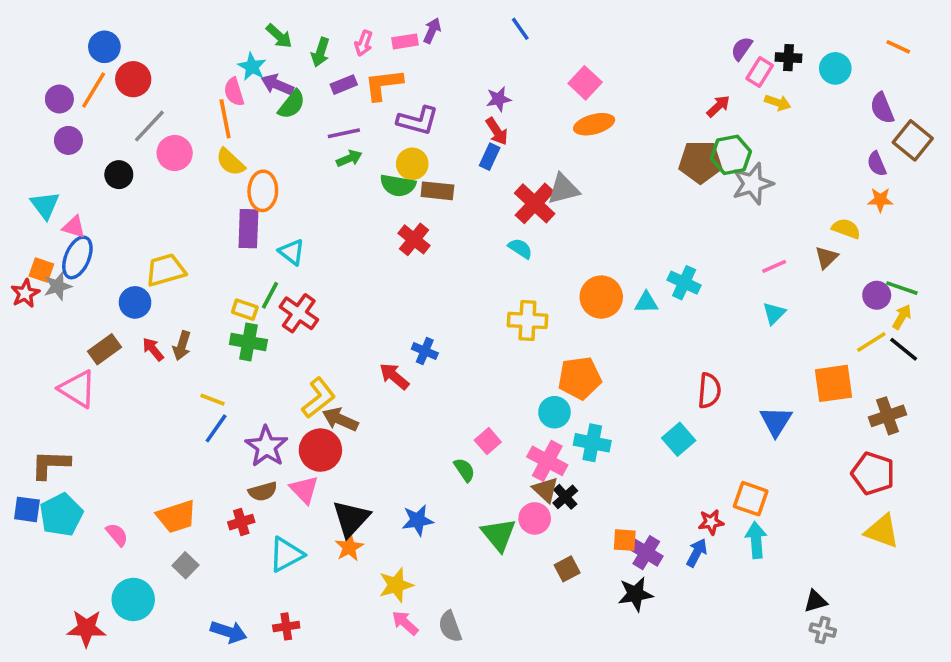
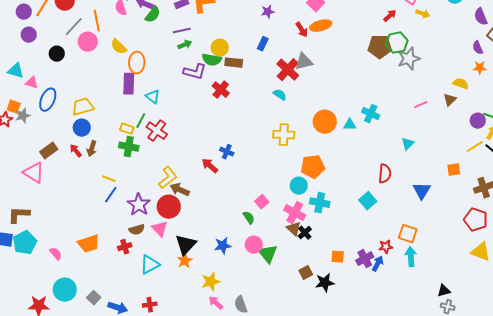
orange line: (225, 119) -> (97, 21), moved
purple L-shape: (418, 121) -> (195, 72), moved
red arrow: (497, 131) -> (302, 30), moved
cyan triangle: (45, 205) -> (16, 71), turned -36
blue ellipse: (77, 257) -> (48, 100), moved
blue circle: (135, 302) -> (82, 128), moved
cyan triangle: (774, 313) -> (408, 144), moved
orange square: (833, 383) -> (454, 170), size x0.6
pink circle: (535, 518) -> (254, 245), moved
purple cross: (646, 553) -> (365, 259), moved, turned 30
gray square: (185, 565) -> (94, 298), moved
black star: (635, 594) -> (325, 283), moved

